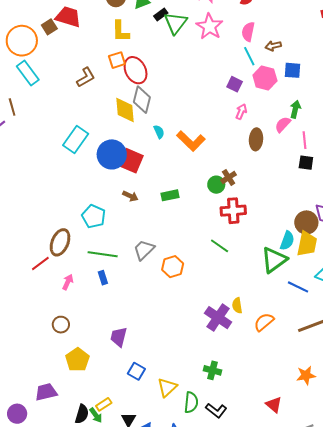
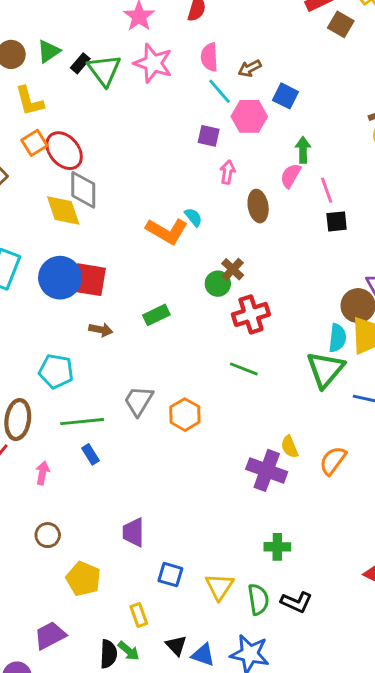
blue square: (293, 70) -> (285, 96), turned 36
cyan semicircle: (159, 132) -> (193, 217), moved
yellow rectangle: (104, 404) -> (139, 615), moved, turned -63

